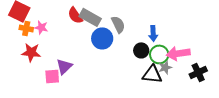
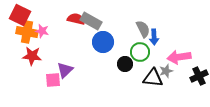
red semicircle: (75, 15) -> (76, 19), turned 138
gray semicircle: (118, 24) -> (143, 29), moved
orange cross: (26, 28) -> (27, 32), size x1.5
black circle: (141, 50) -> (125, 64), moved
green circle: (159, 54) -> (140, 52), moved

